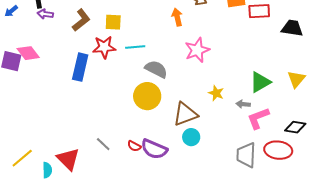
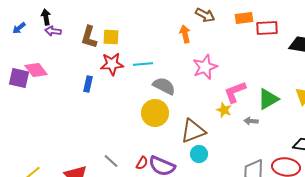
brown L-shape: (81, 20) -> (89, 37), turned 145
yellow square: (113, 22) -> (111, 37), moved
blue rectangle: (80, 67) -> (88, 84), size x0.6
pink L-shape: (258, 118) -> (235, 92), moved
red semicircle: (134, 146) -> (142, 163), turned -88

